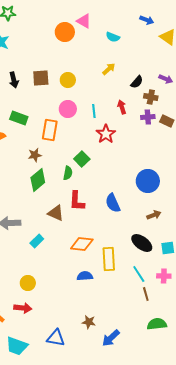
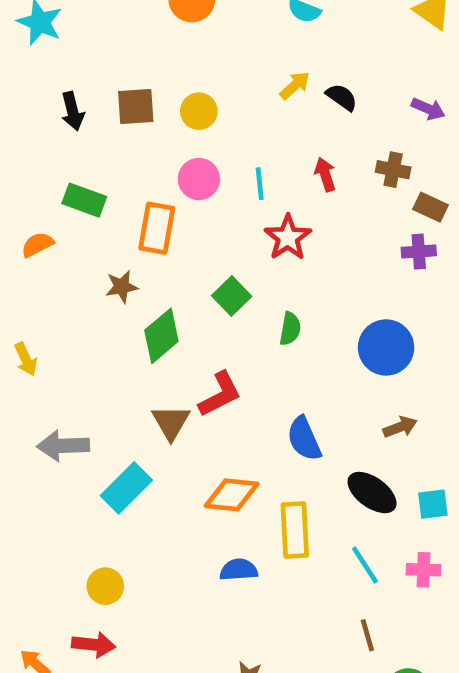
black semicircle: (137, 82) -> (342, 97), moved, turned -96
brown cross: (151, 97) -> (393, 170), moved
purple cross: (148, 117) -> (419, 252), moved
green semicircle: (68, 173) -> (290, 329), moved
green diamond: (38, 180) -> (161, 336), moved
red L-shape: (77, 201) -> (220, 394), turned -120
blue semicircle: (113, 203) -> (304, 439), moved
brown triangle: (56, 213) -> (171, 422), turned 36
cyan rectangle: (37, 241) -> (126, 488), size x1.5
brown line: (146, 294) -> (367, 635), moved

